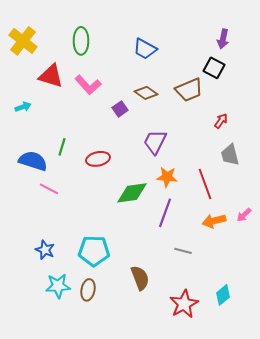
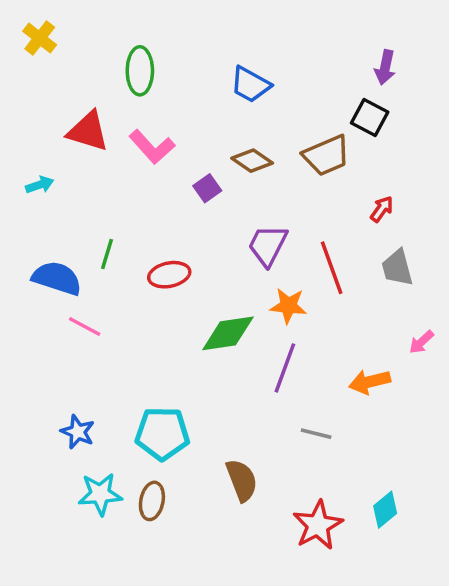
yellow cross: (23, 41) -> (40, 38), moved, size x0.7
red line: (205, 184) -> (332, 268), moved
pink arrow: (244, 215) -> (421, 342), moved

